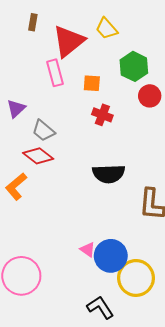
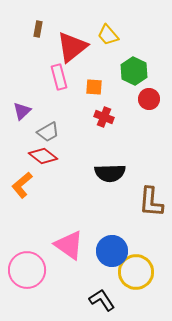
gray trapezoid: (43, 131) -> (48, 132), turned -70
pink triangle: (88, 250) -> (69, 245), moved, size x2.0

